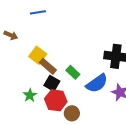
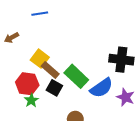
brown arrow: (11, 35) -> (12, 38), turned 128
green rectangle: (73, 72) -> (76, 76), size x1.6
red hexagon: (56, 100) -> (27, 84), moved

